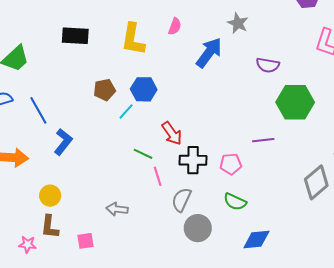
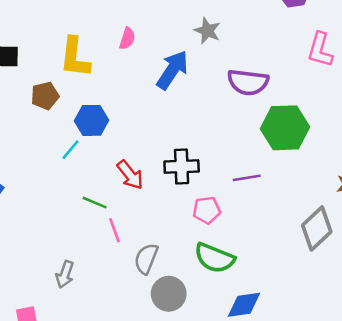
purple semicircle: (268, 65) -> (248, 82), size x1.4
brown pentagon: (104, 90) -> (45, 96), moved
black cross: (193, 160) -> (182, 166), moved
green semicircle: (235, 202) -> (214, 258), size x1.4
gray arrow: (117, 209) -> (65, 274), turned -75

